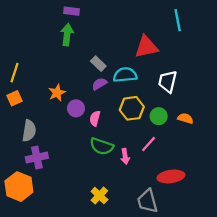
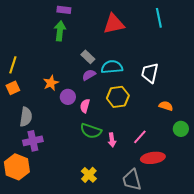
red triangle: (146, 47) -> (114, 24), moved
green circle: (159, 116) -> (181, 129), moved
pink line: (149, 144) -> (140, 137), moved

